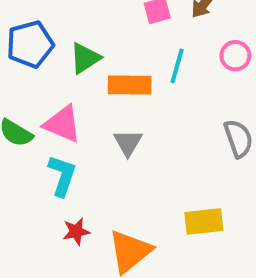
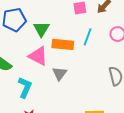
green triangle: (85, 58) -> (41, 29), turned -30
pink triangle: (63, 124) -> (38, 56), moved

